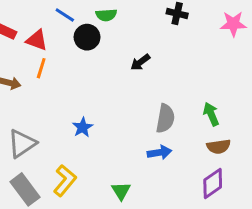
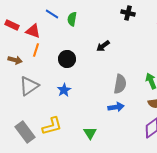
green semicircle: (106, 15) -> (72, 19), moved, turned 104
black circle: (87, 37) -> (67, 59), moved
gray triangle: (22, 144) -> (29, 86), moved
yellow L-shape: (65, 181) -> (52, 126), turned 35

